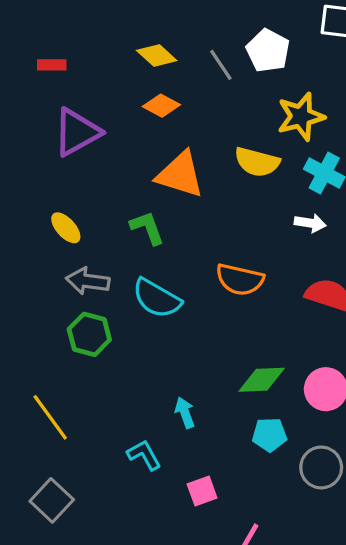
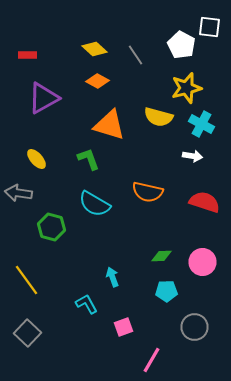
white pentagon: (268, 51) -> (182, 45), moved
gray arrow: (88, 281) -> (18, 193), moved
green diamond: (262, 380) -> (162, 256), size x0.7
gray circle: (321, 467) -> (194, 327), moved

